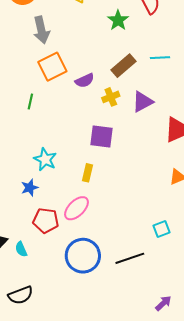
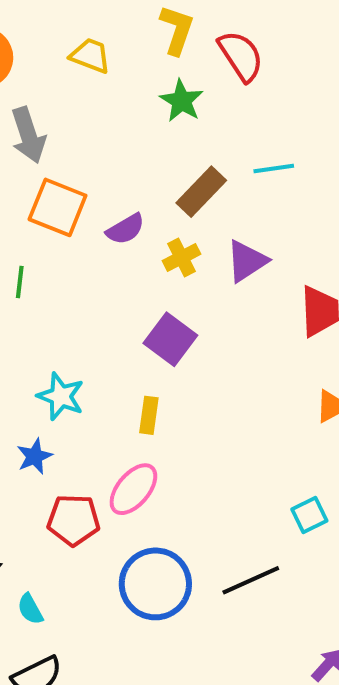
orange square: (52, 67) -> (58, 207), turned -36
purple square: (102, 137) -> (170, 339), turned 35
cyan semicircle: (21, 249) -> (30, 609), moved

